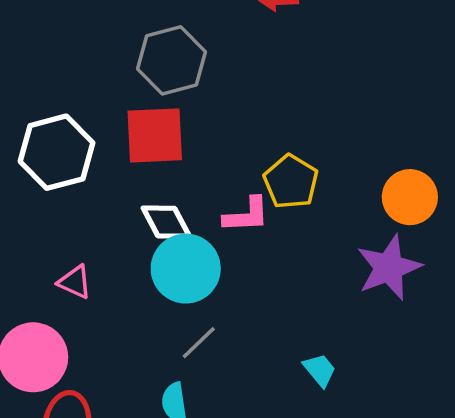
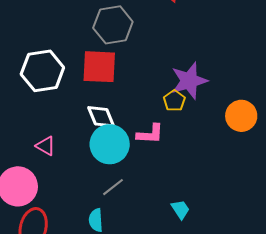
yellow pentagon: (291, 182) -> (174, 101), size x0.7
pink L-shape: (246, 215) -> (150, 134), moved
purple star: (389, 268) -> (189, 81), moved

